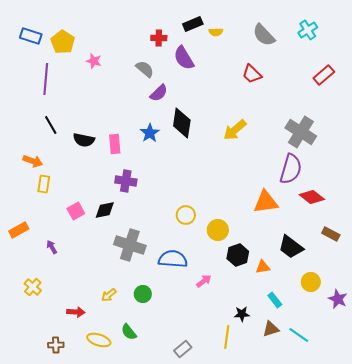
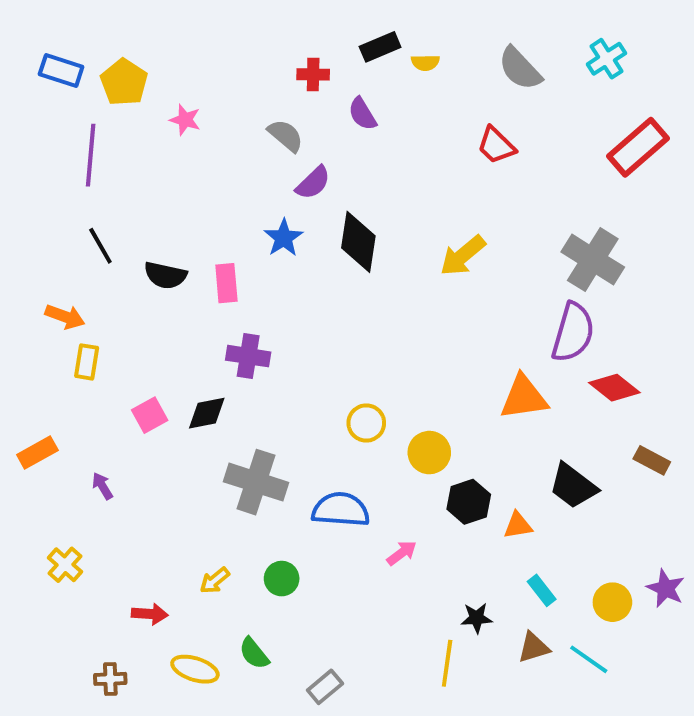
purple semicircle: (184, 58) -> (362, 114), size x0.7
red rectangle: (324, 75) -> (638, 147), size x1.4
blue star: (150, 133) -> (284, 238), moved
yellow circle: (311, 282) -> (612, 602), moved
gray rectangle: (183, 349) -> (325, 687), moved

